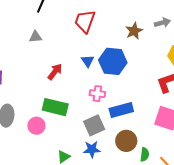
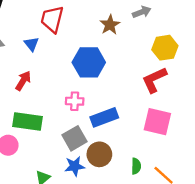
blue triangle: (88, 61) -> (32, 44), moved
brown circle: (126, 141) -> (99, 154), moved

